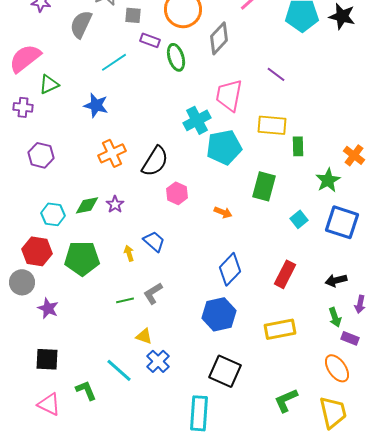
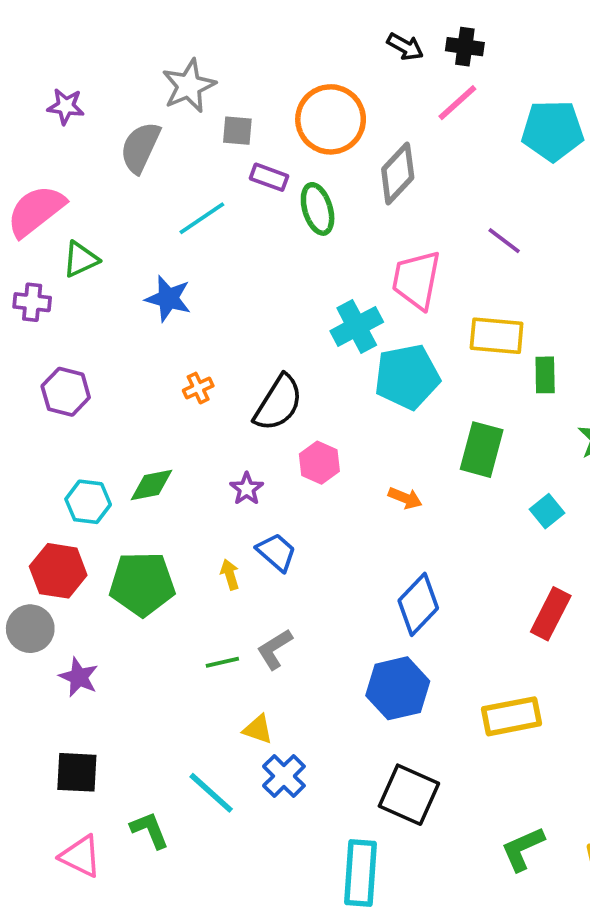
orange cross: (112, 153) -> (198, 388), size x0.6
purple star: (115, 204) -> (247, 489), moved
red rectangle: (285, 274) -> (551, 614), moved

